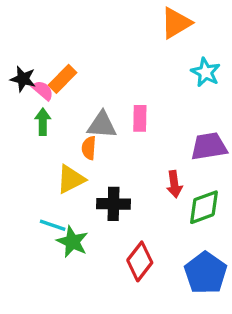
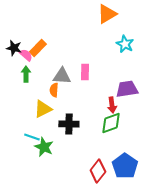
red arrow: (174, 184) -> (112, 105), moved
green diamond: (204, 207) -> (111, 123), moved
red diamond: (140, 261) -> (98, 171), moved

